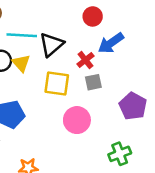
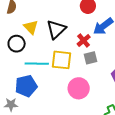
cyan line: (22, 35) -> (37, 64), moved
yellow triangle: (21, 63) -> (31, 27), moved

